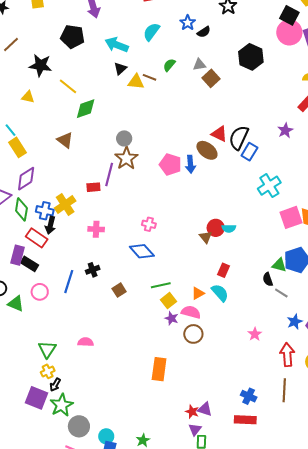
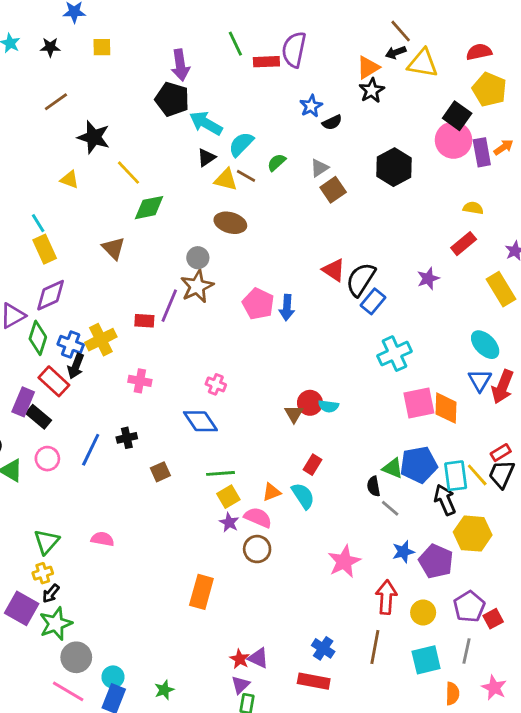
cyan semicircle: (151, 32) -> (241, 144), moved
black pentagon: (72, 37) -> (172, 99), moved
gray triangle: (199, 65) -> (319, 168), turned -32
brown ellipse: (207, 150) -> (230, 223), moved, turned -30
pink star: (255, 334) -> (344, 562), size x1.6

